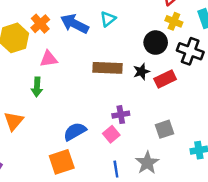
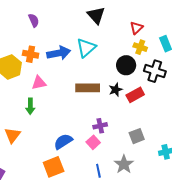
cyan triangle: (108, 19) -> (86, 48), size x1.5
orange cross: (40, 24) -> (31, 54), turned -35
blue arrow: (74, 24) -> (59, 53), turned 145

